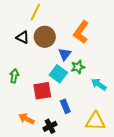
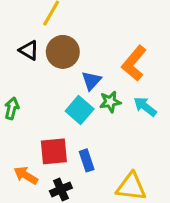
orange L-shape: (81, 32) -> (134, 63), moved
cyan arrow: (99, 84) -> (145, 107), moved
red square: (42, 91) -> (54, 151), moved

